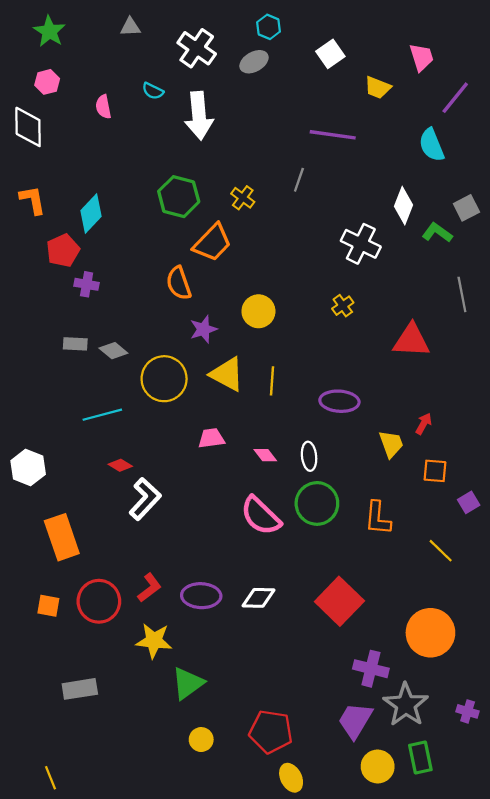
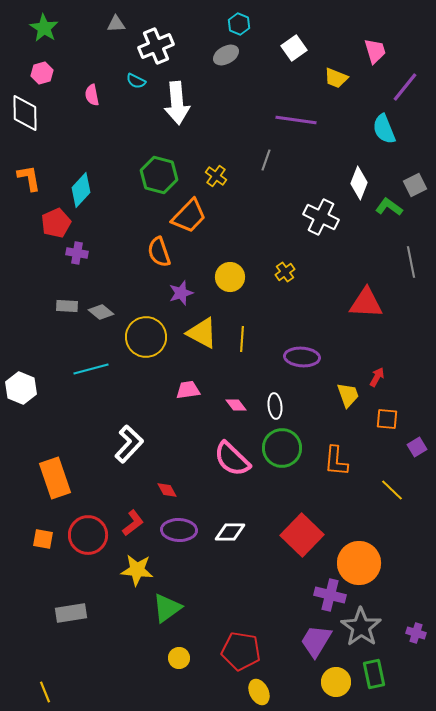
white cross: (197, 48) -> (156, 46), moved, turned 32
yellow cross: (343, 306) -> (285, 272), moved
red diamond: (120, 465) -> (167, 490), moved, turned 30
white hexagon: (28, 468) -> (21, 388), moved
orange circle: (430, 633) -> (359, 563), moved

